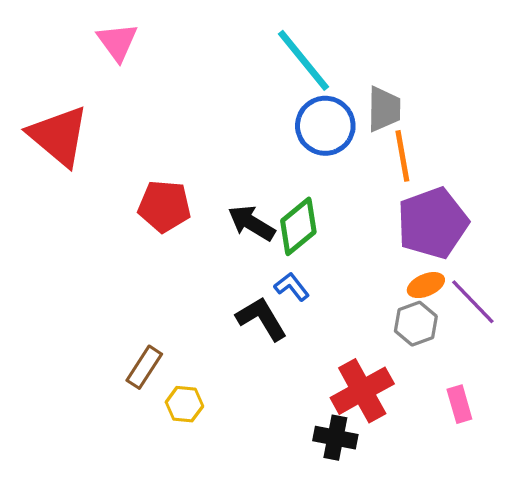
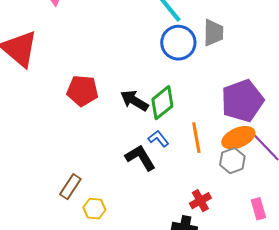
orange line: (402, 156) -> (196, 138), moved
orange ellipse: (426, 285) -> (238, 138), size x1.5
red cross: (362, 391) -> (200, 201), size x0.6

